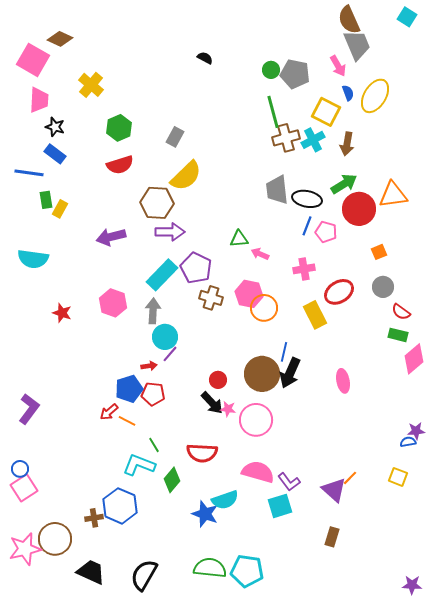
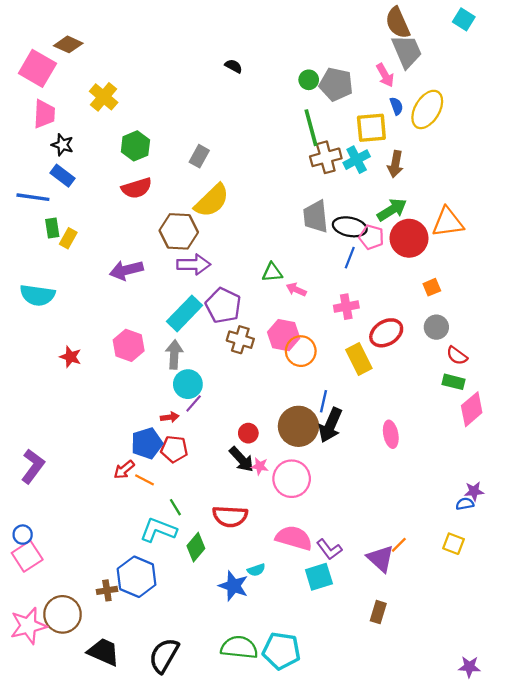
yellow square: (326, 112) -> (371, 128), turned -32
pink pentagon: (326, 232) -> (371, 237), moved
cyan semicircle: (225, 500) -> (256, 570), size x0.6

